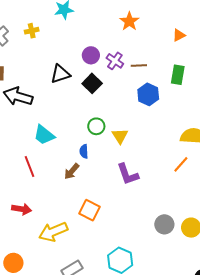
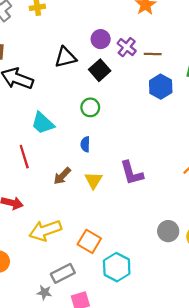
green circle: (96, 126) -> (90, 107), moved
yellow triangle: (120, 136) -> (94, 180), moved
brown arrow: (72, 171) -> (62, 176), moved
orange square: (89, 210) -> (89, 241), moved

